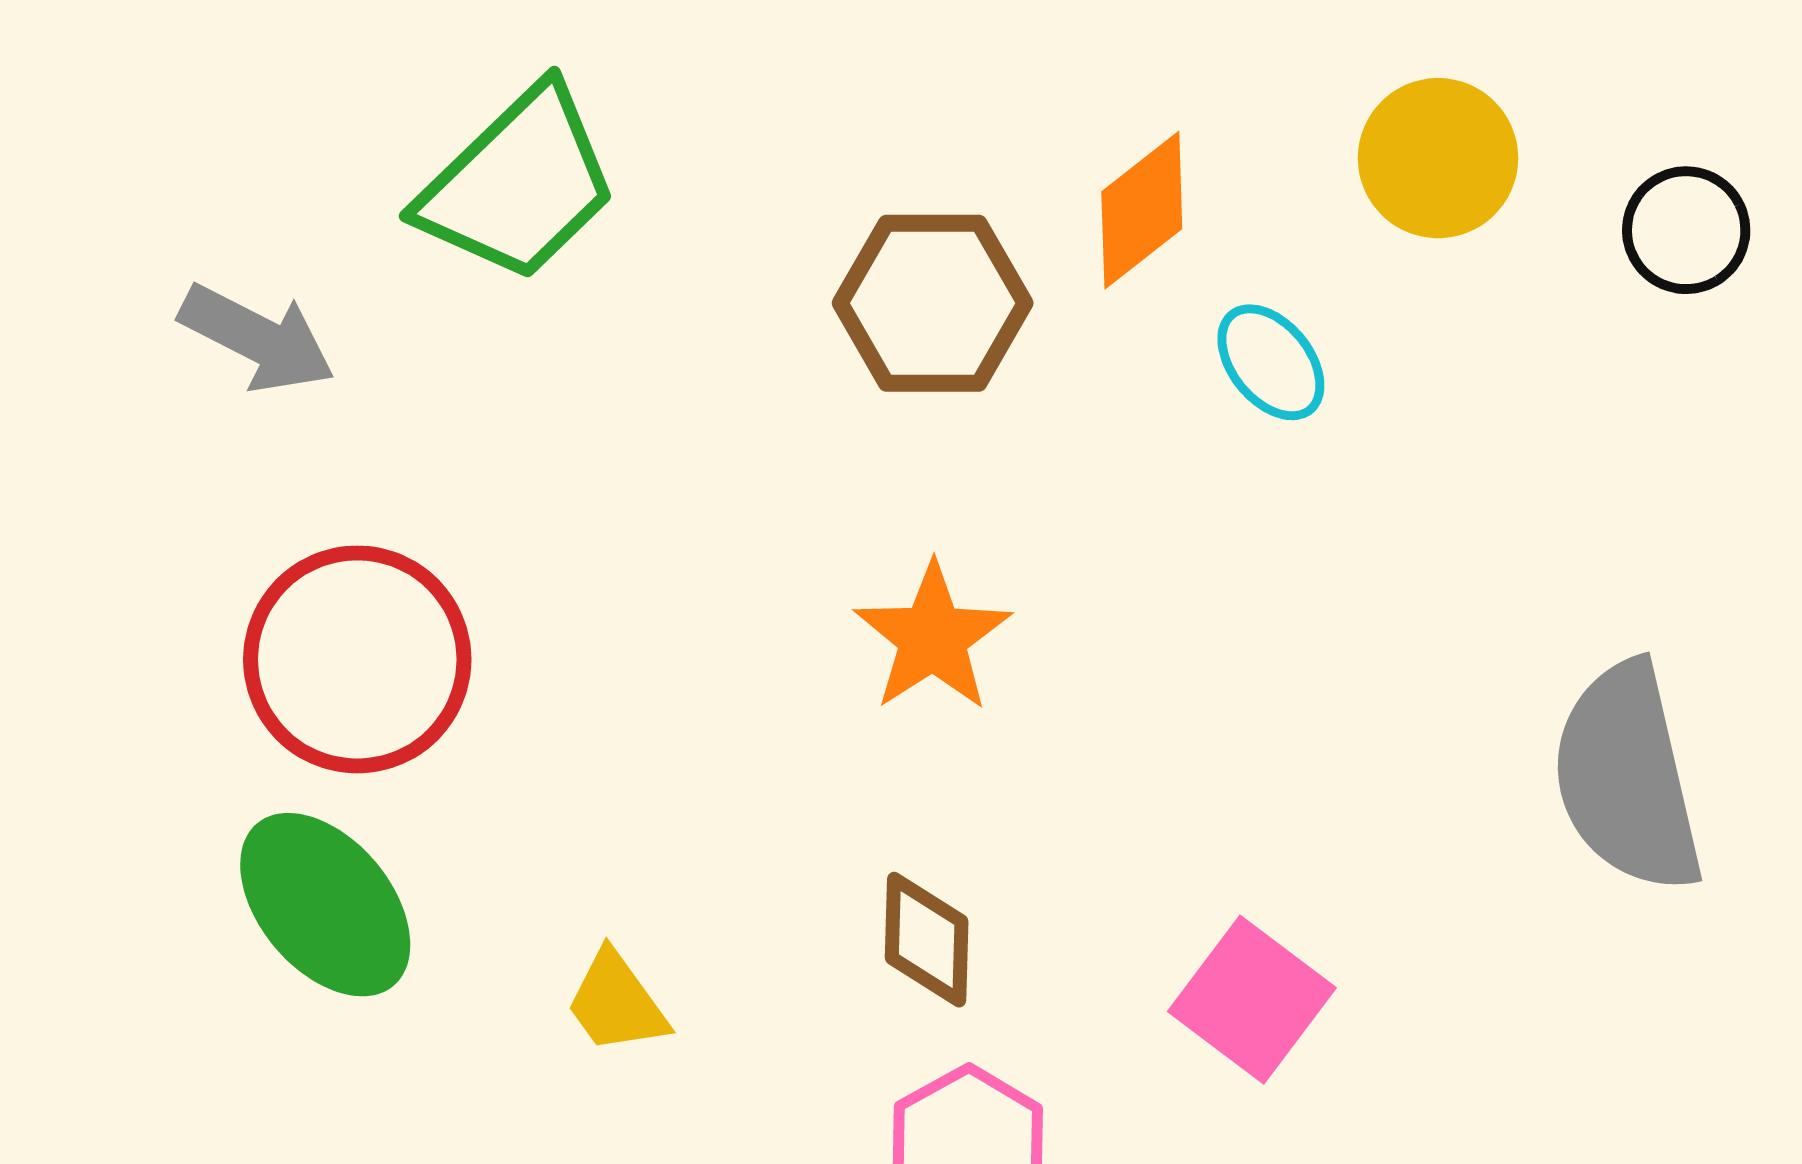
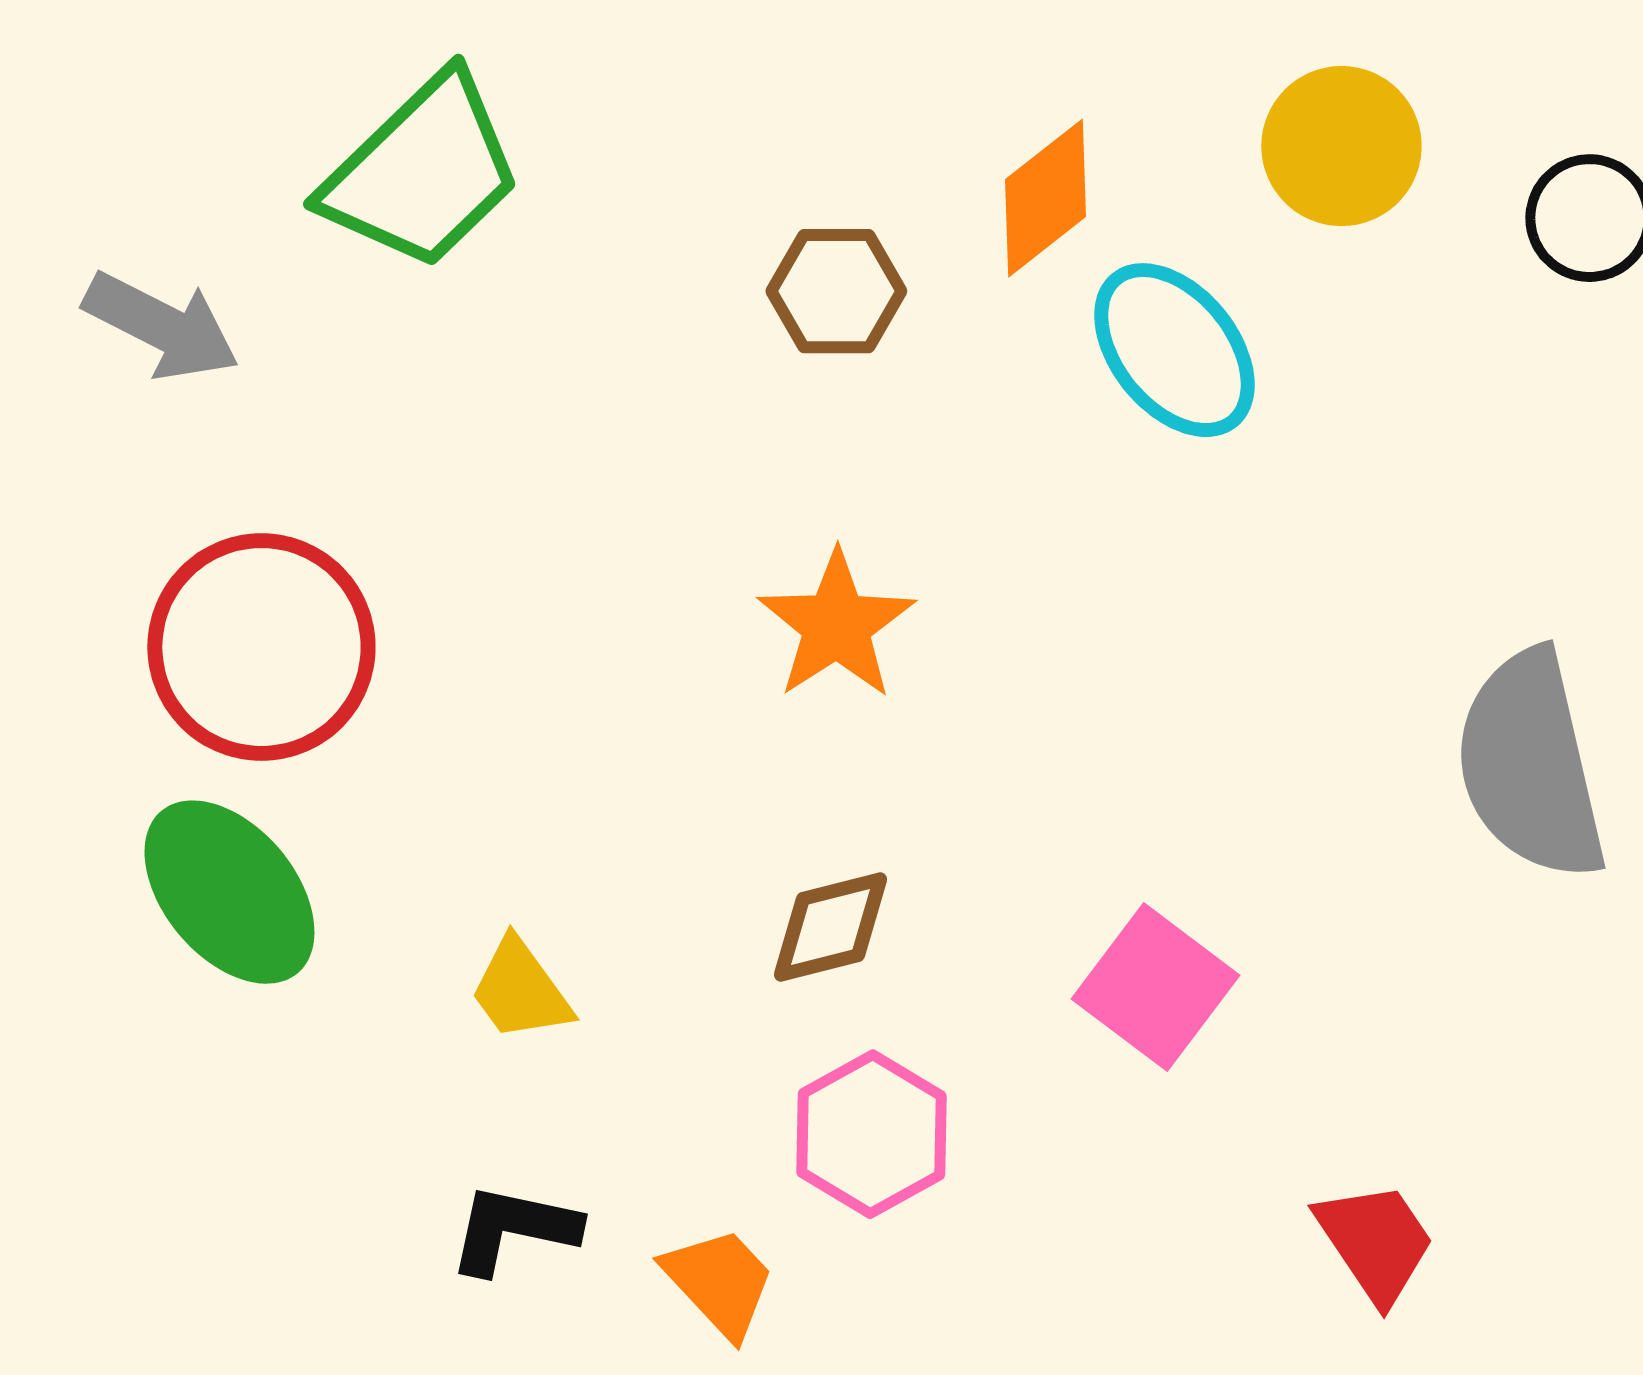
brown hexagon: (933, 303) -> (836, 291), size x0.7
cyan ellipse: (1271, 362) -> (1174, 350), size x1.5
brown diamond: (927, 940) -> (830, 927), turned 74

